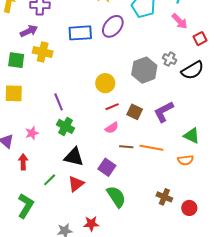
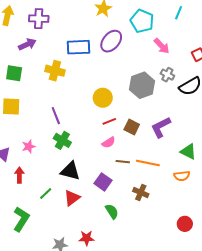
pink arrow: (180, 21) -> (162, 46), moved
yellow cross: (43, 52) -> (55, 71), moved
green semicircle: (116, 197) -> (112, 211), size x0.7
brown cross: (164, 197) -> (141, 193), moved

